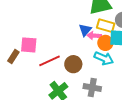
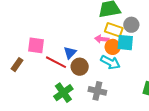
blue triangle: (85, 30) -> (70, 53), moved
brown rectangle: (13, 56) -> (17, 65), moved
red line: (49, 61) -> (56, 62), turned 50

